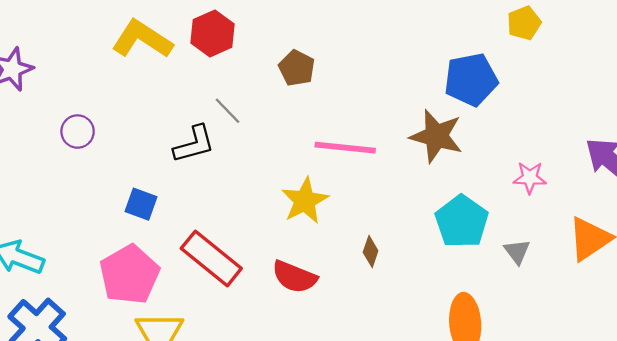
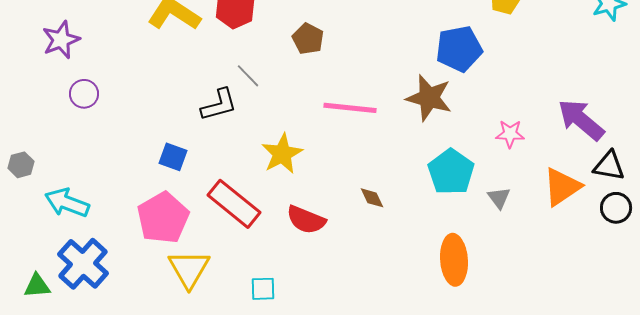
purple circle: (78, 132) -> (84, 94), moved
yellow star: (305, 201) -> (282, 154), moved
brown diamond: (371, 251) -> (372, 198), turned -44

